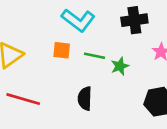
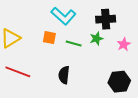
green star: (120, 66) -> (96, 39), moved

